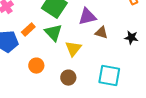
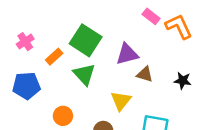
orange rectangle: (28, 30) -> (54, 57), moved
yellow triangle: (73, 49) -> (121, 101), moved

